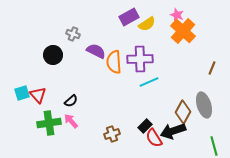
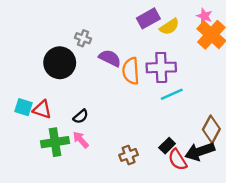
black circle: (53, 55) -> (60, 63), size x1.4
cyan square: (22, 93) -> (24, 107), turned 35
red triangle: (38, 95) -> (42, 109), turned -30

